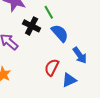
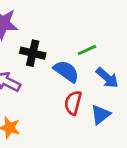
green line: (49, 12) -> (87, 50), moved, turned -72
blue semicircle: (60, 33) -> (66, 71), moved

